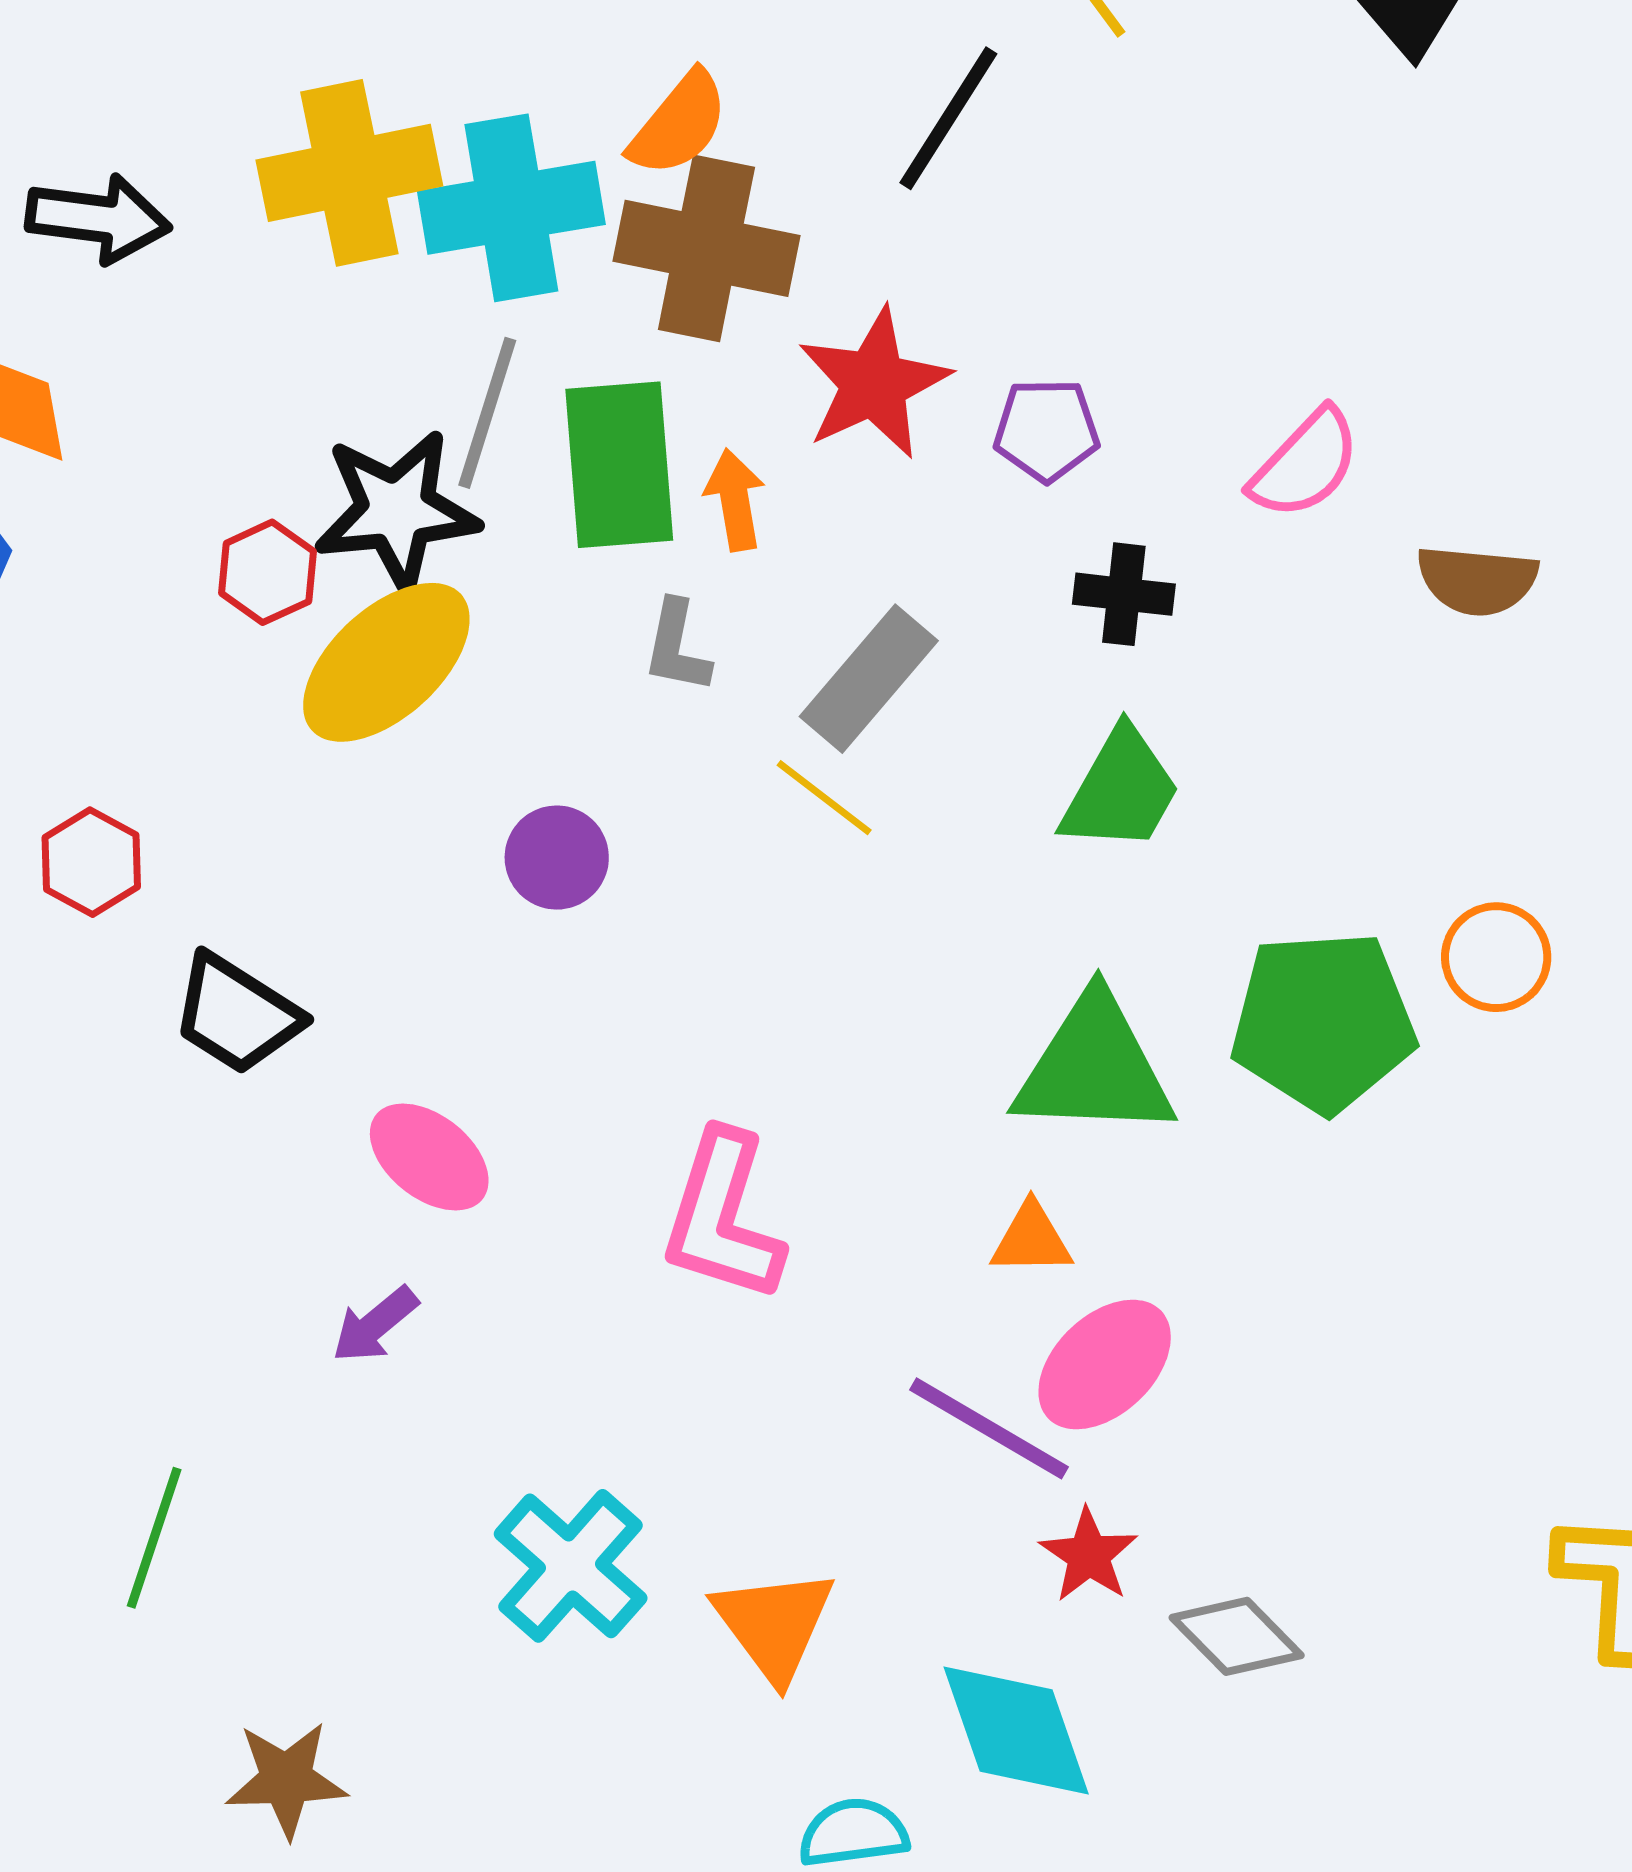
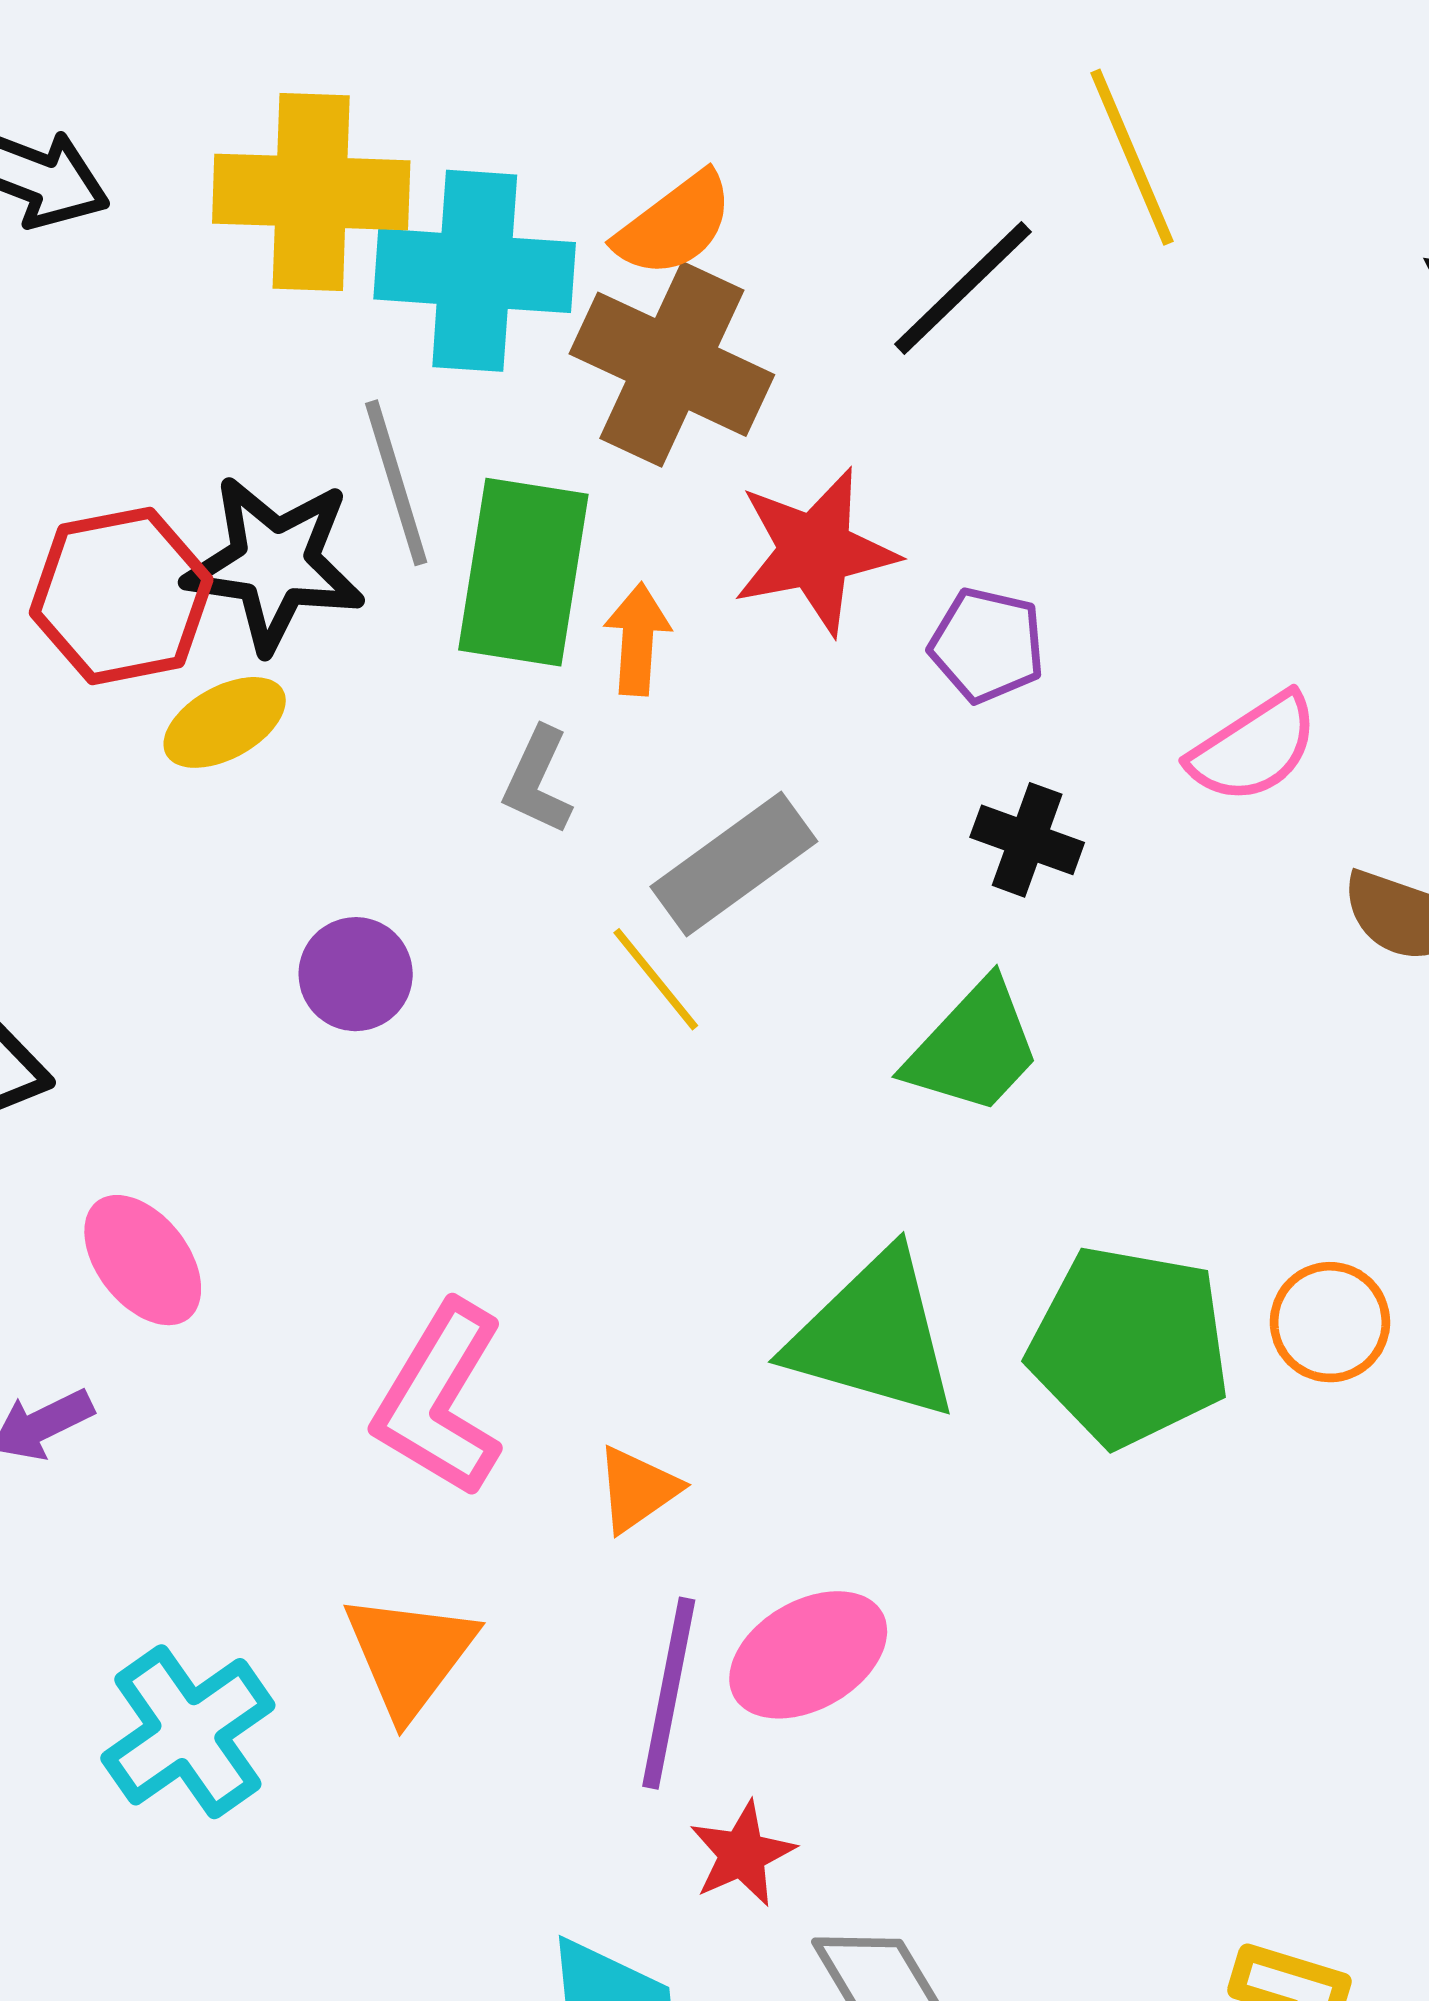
gray line: (487, 413) -> (396, 483), turned -48
red hexagon: (267, 572) -> (121, 596), size x1.6
yellow ellipse: (386, 662) -> (225, 722), size x0.6
orange triangle: (1031, 1239) -> (637, 1489), moved, turned -48
purple line: (989, 1428) -> (669, 1693), turned 57
orange triangle: (774, 1625) -> (410, 1655), moved

